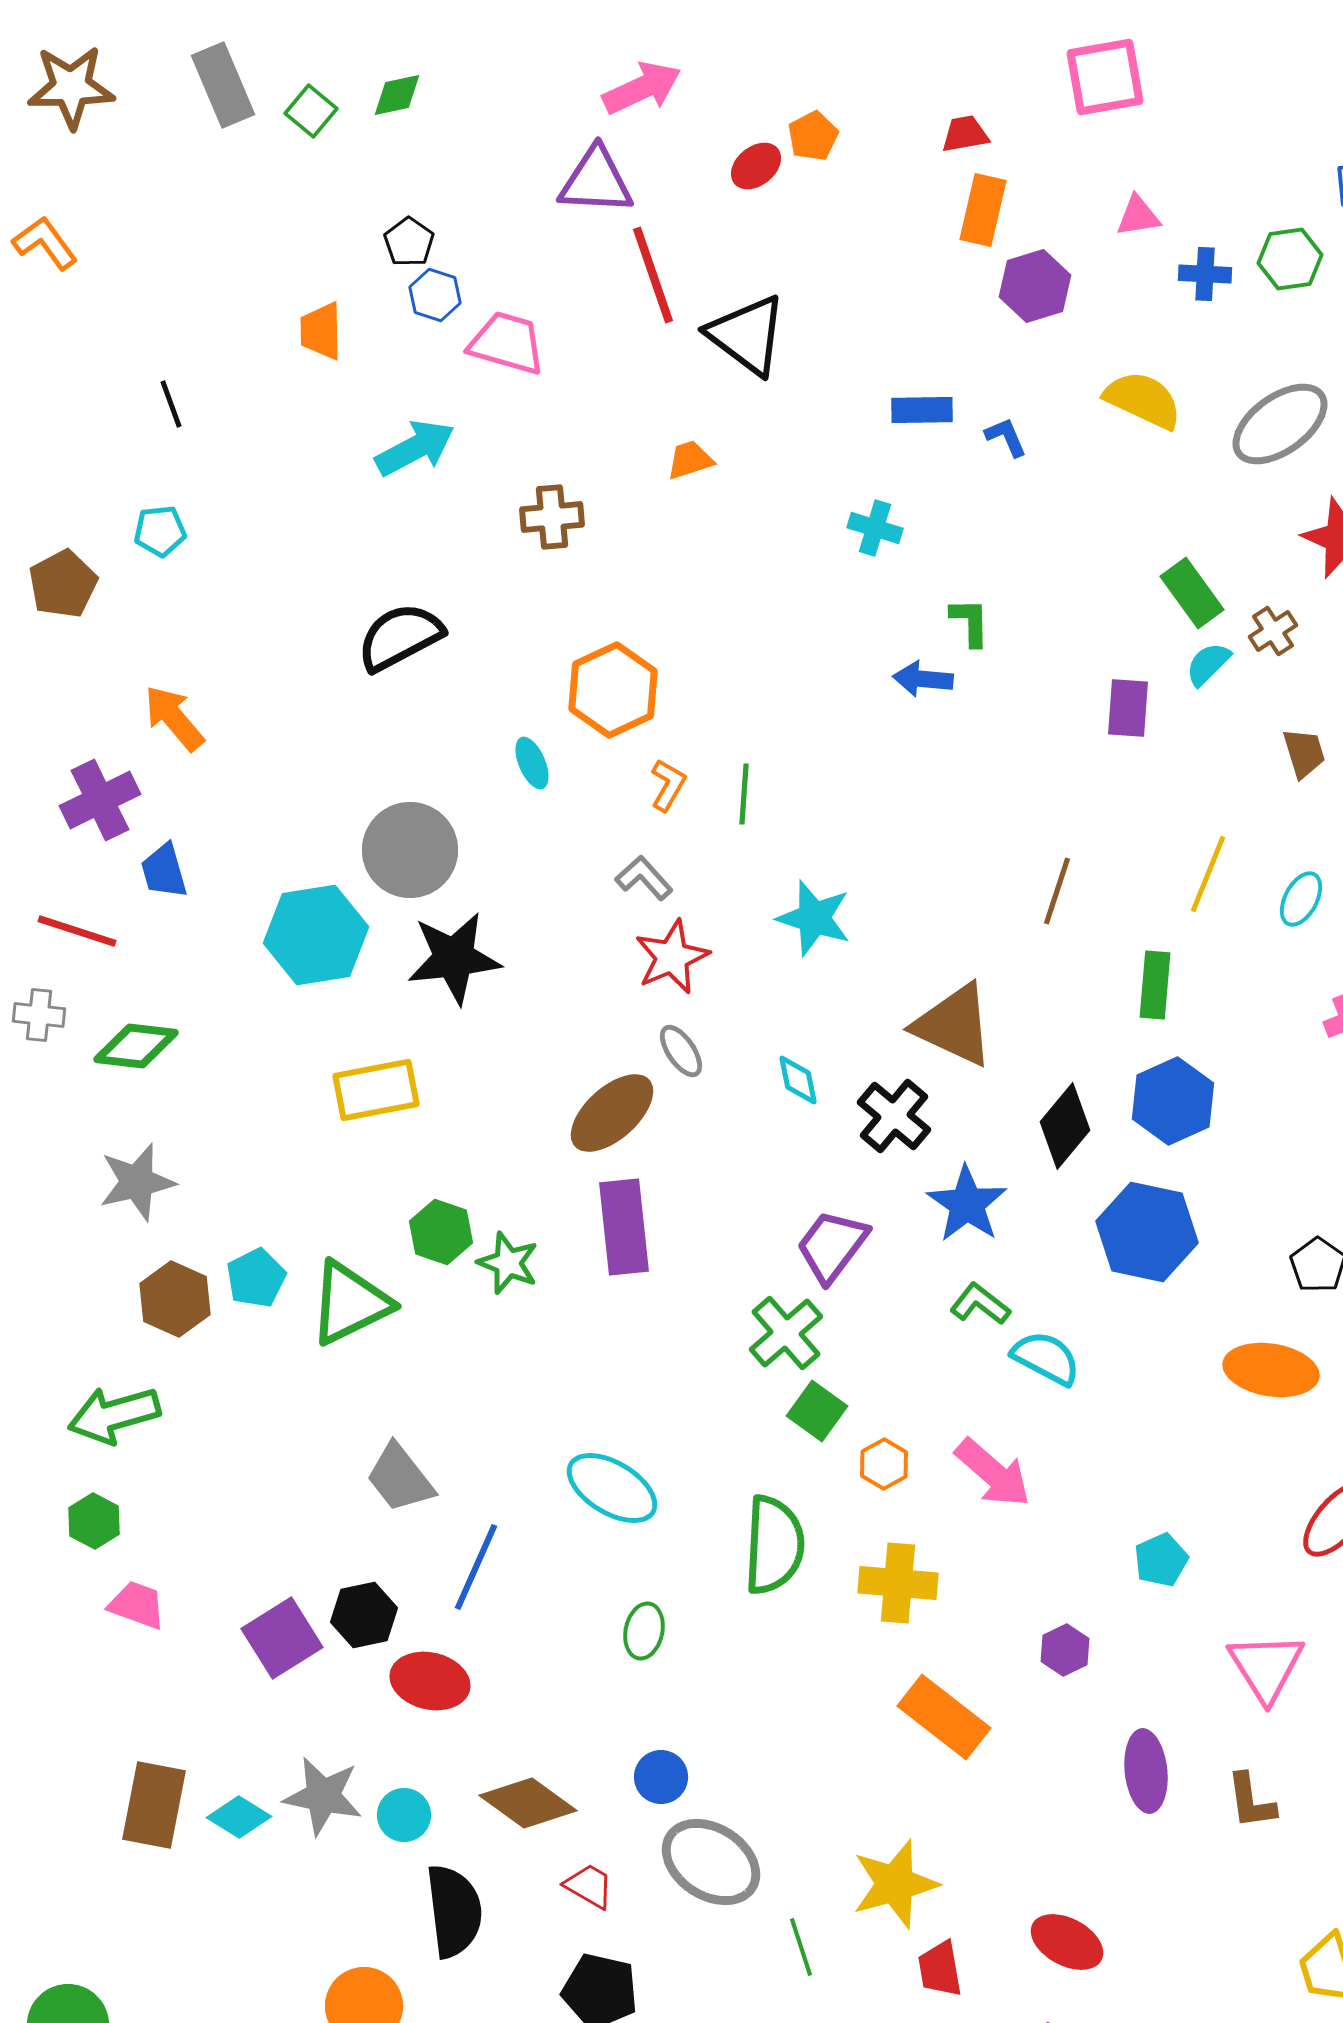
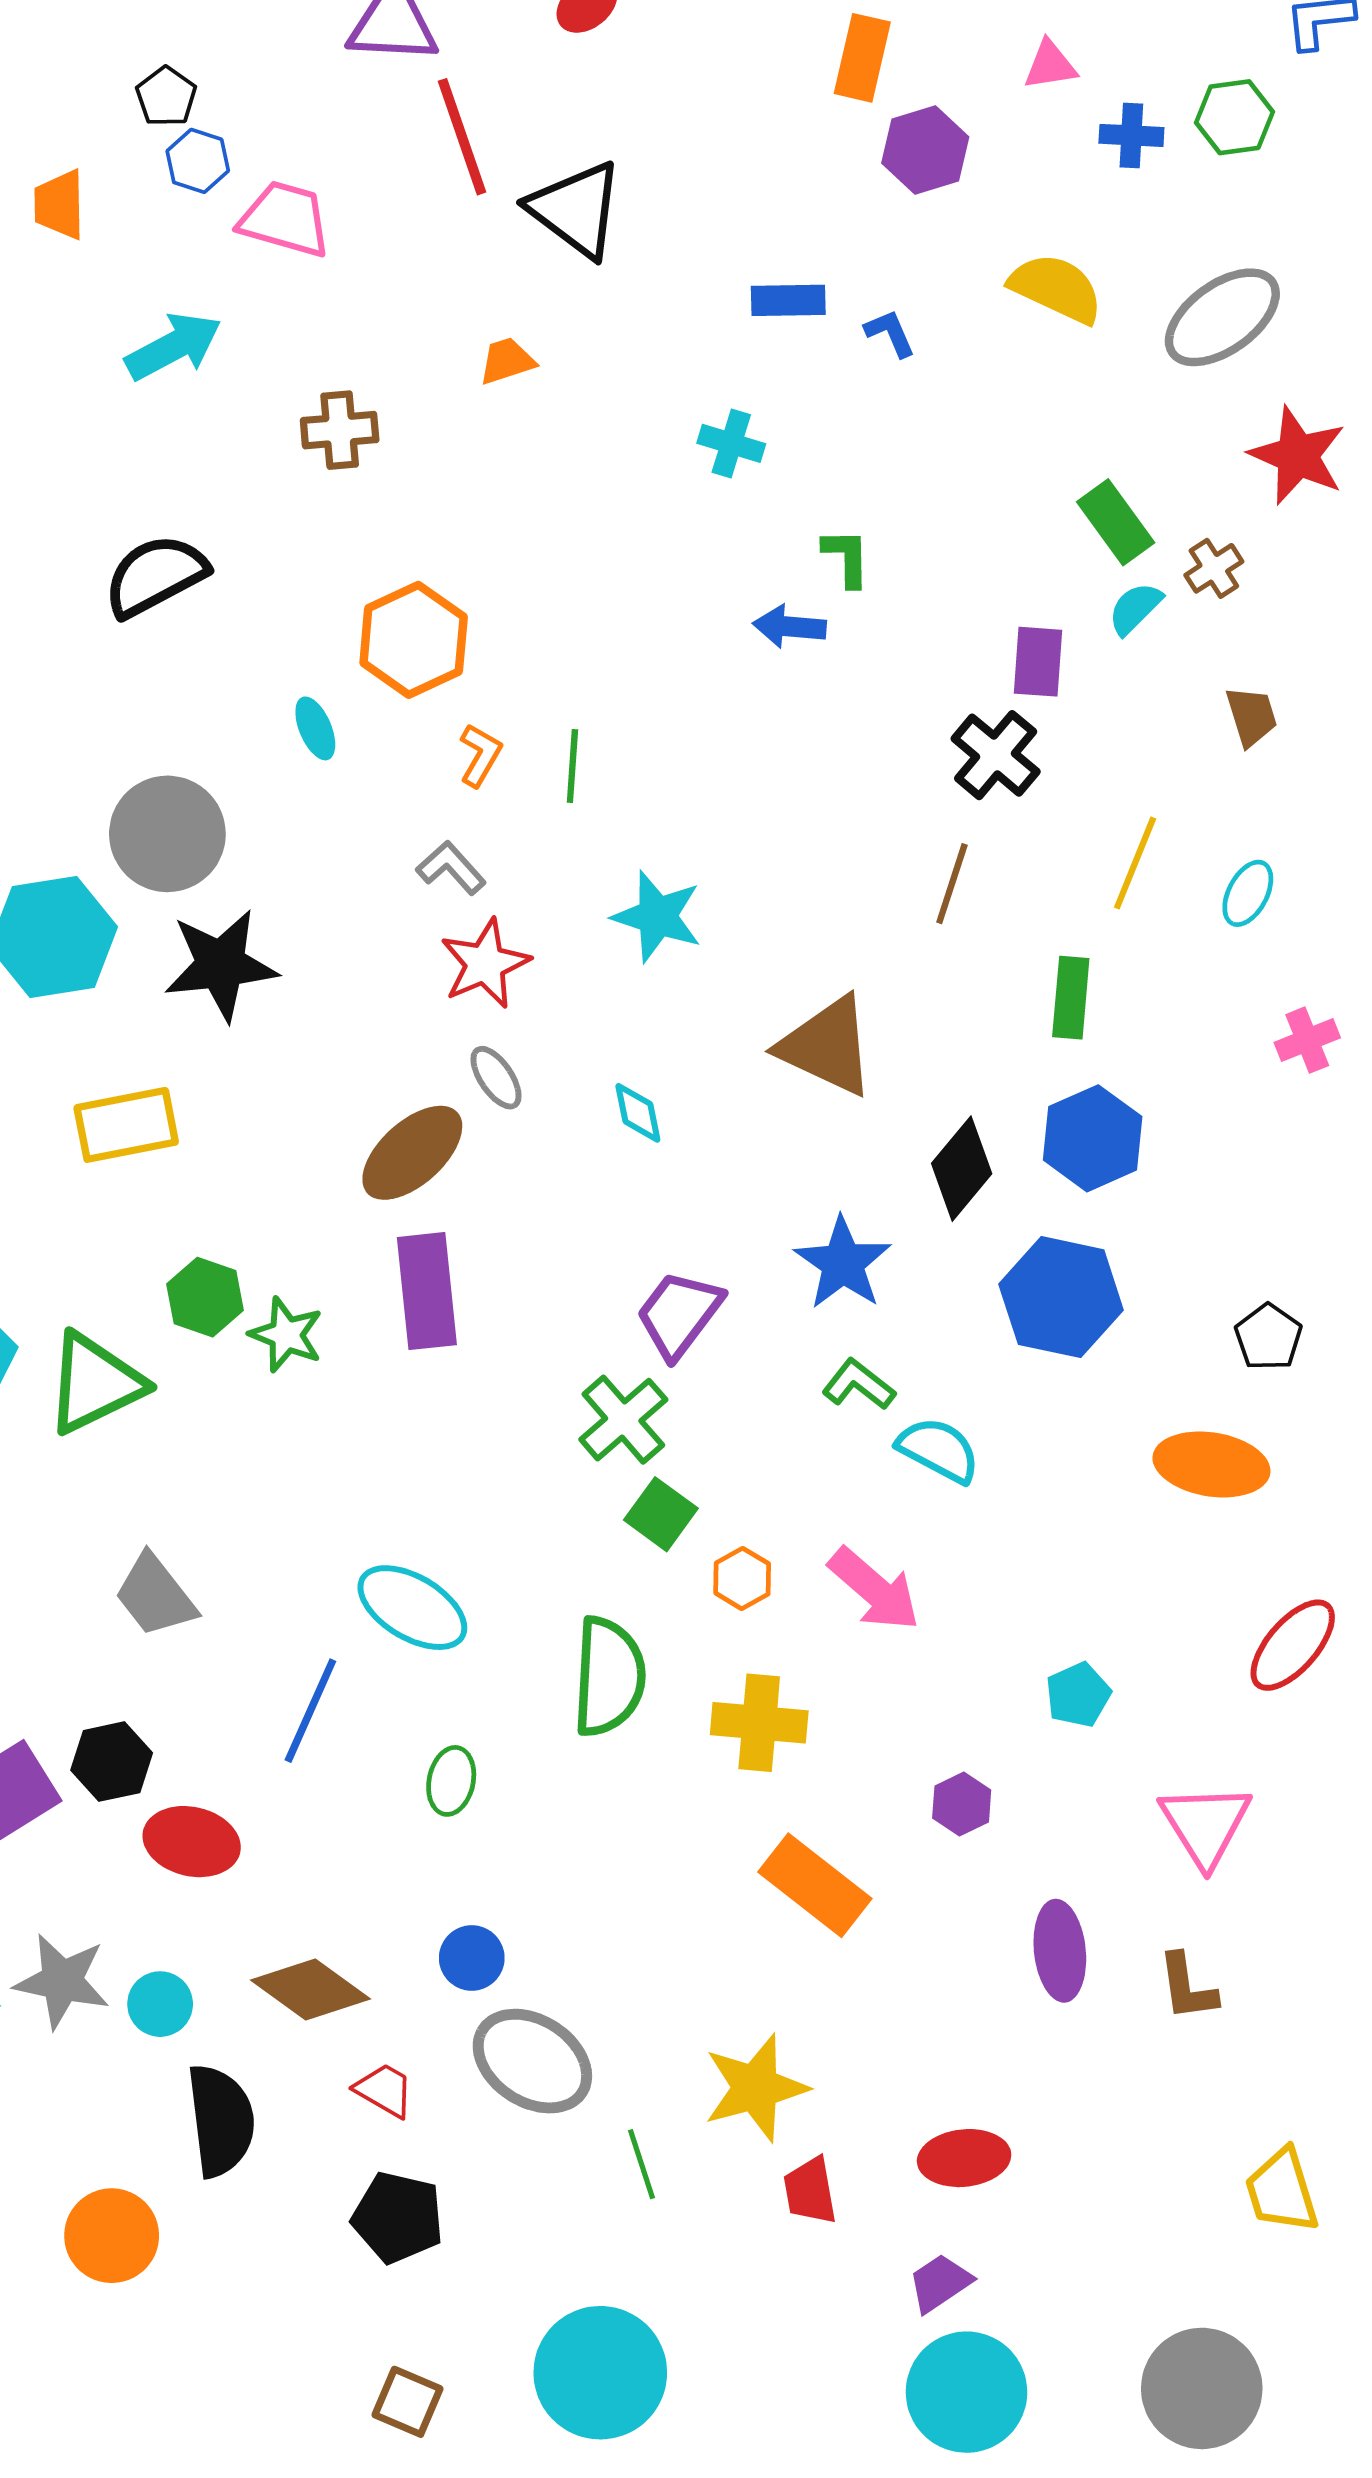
black cross: (894, 1116) -> (996, 755), moved
blue line: (476, 1567) -> (310, 1711), moved
red ellipse: (1067, 1942) -> (964, 2158), turned -34

